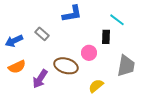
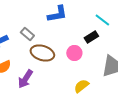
black rectangle: (106, 37) -> (91, 37), turned 56
brown ellipse: (66, 66) -> (42, 53), moved

